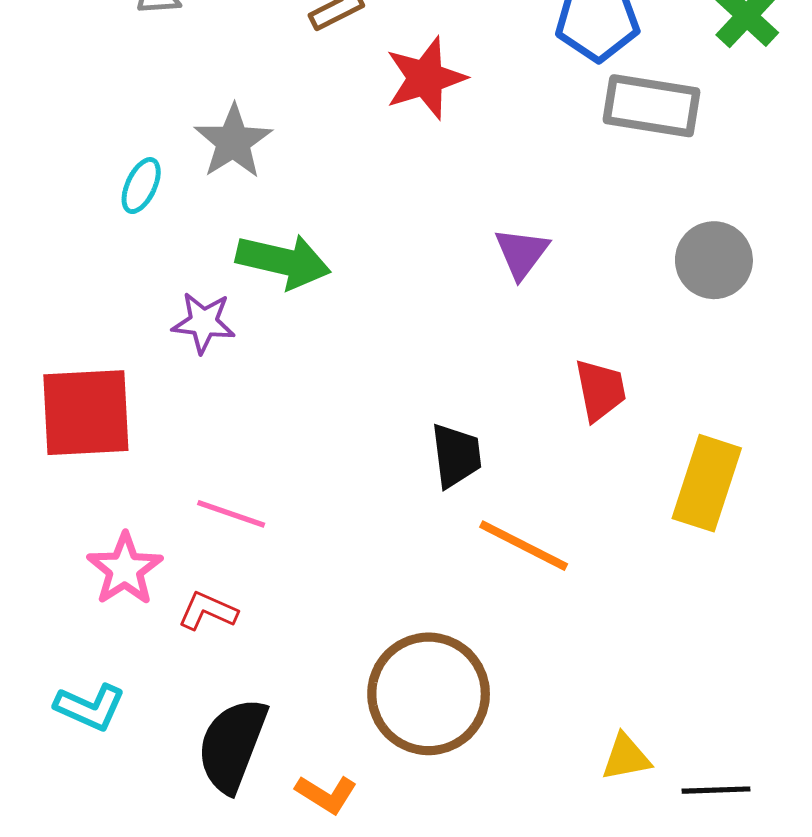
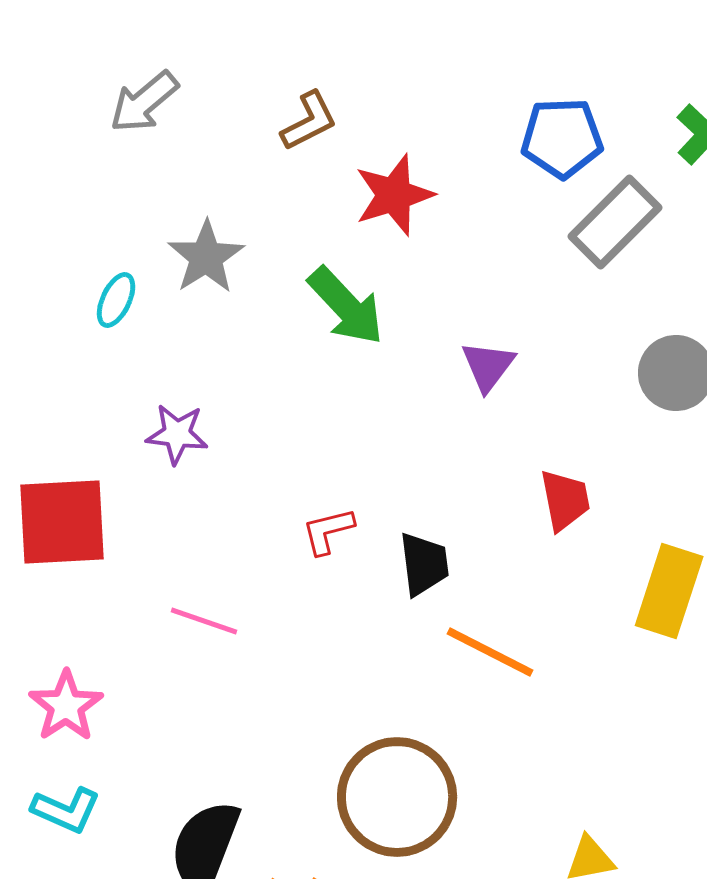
gray rectangle: (652, 106) -> (615, 222), turned -54
green arrow: (283, 261) -> (346, 306), moved, turned 34
pink star: (125, 569) -> (66, 706), moved
red L-shape: (208, 611) -> (328, 531), moved, turned -38

